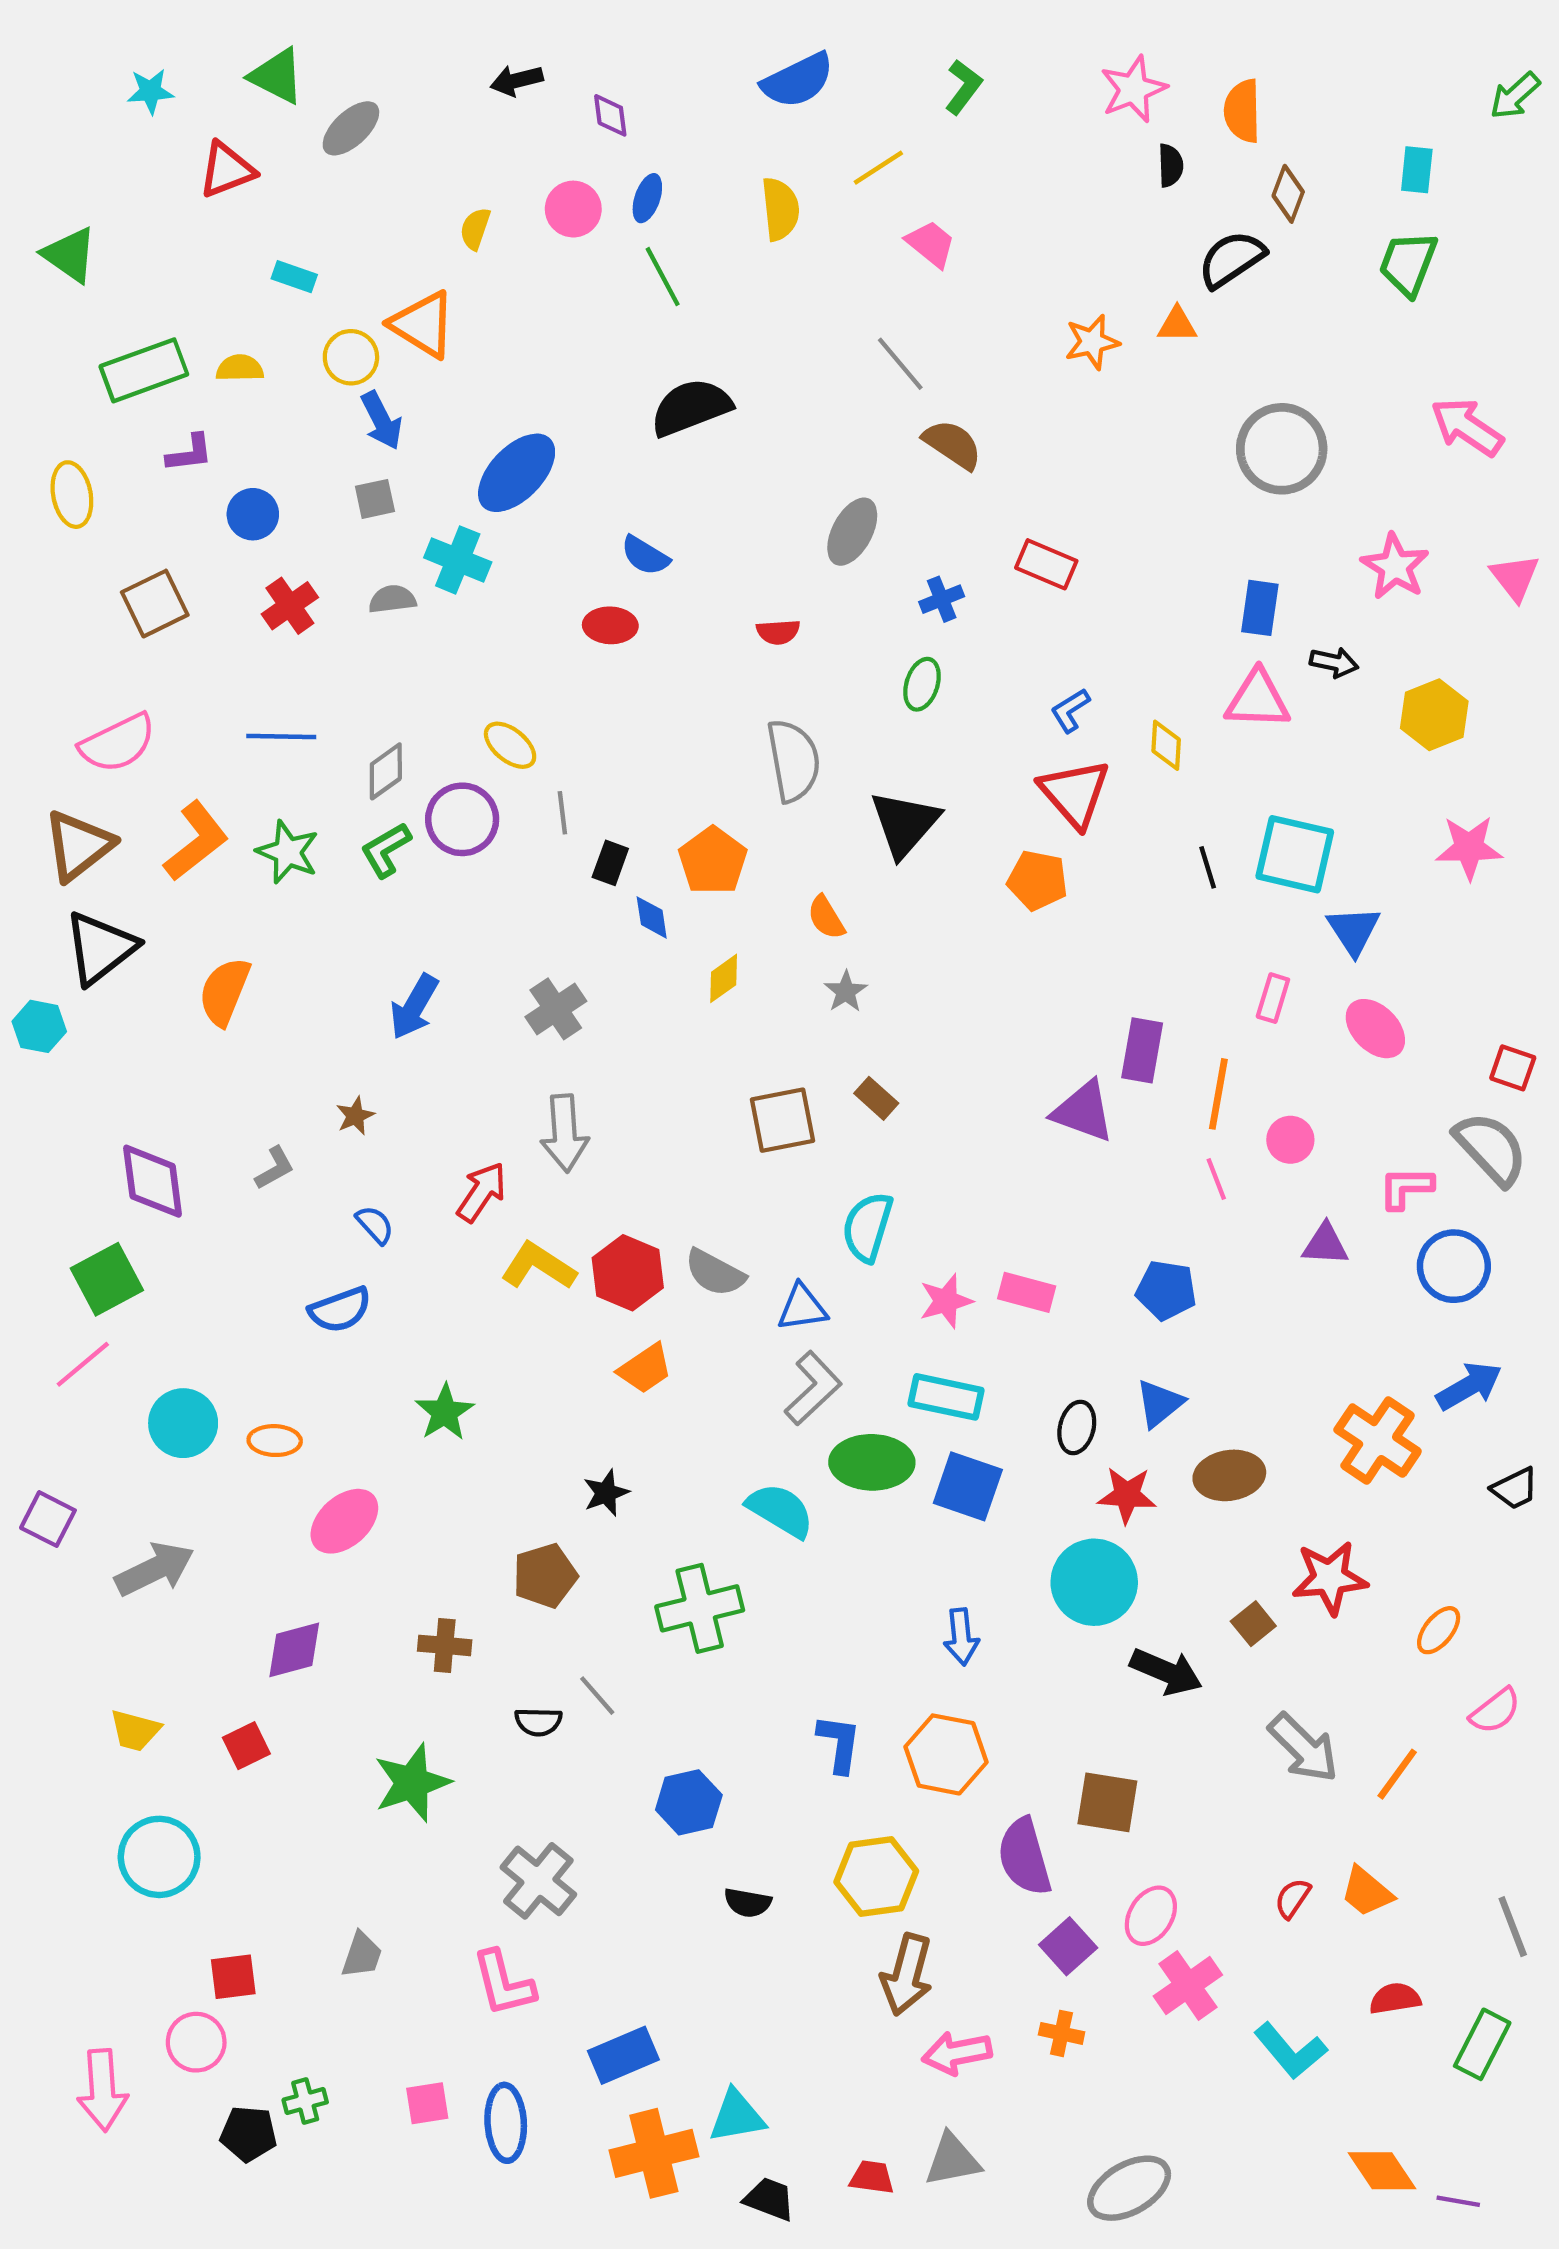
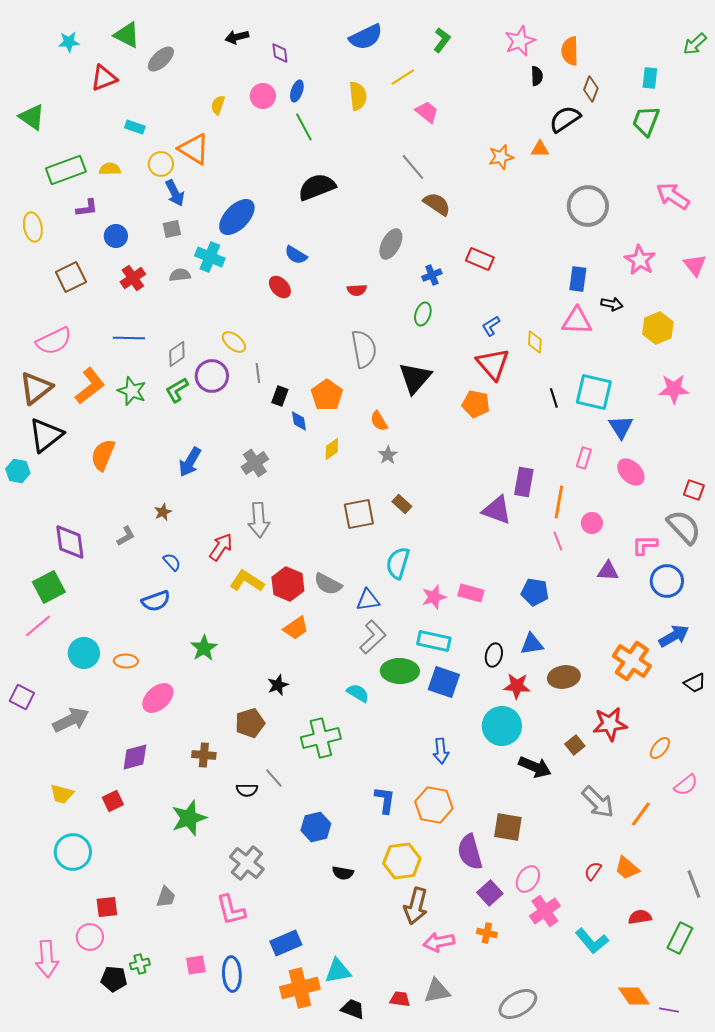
red ellipse: (610, 625) -> (280, 287), turned 45
blue triangle: (1160, 1404) -> (532, 644), turned 30
cyan semicircle: (780, 1510) -> (358, 693), size x0.7

